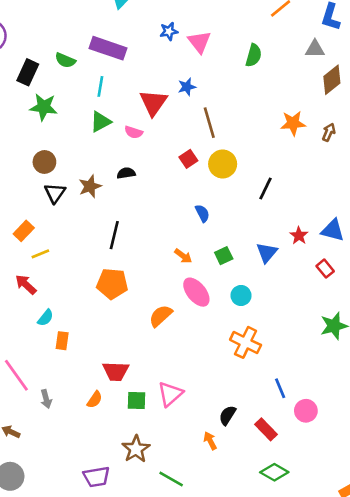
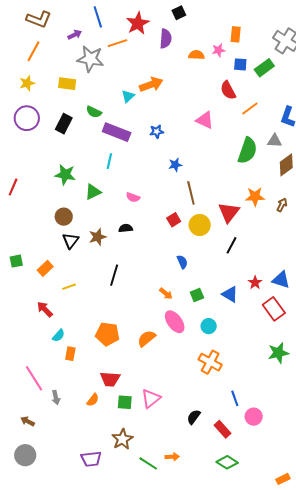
blue star: (169, 31) -> (157, 132), moved
pink triangle: (199, 42) -> (205, 120), moved, turned -30
green semicircle: (254, 55) -> (247, 150), moved, size x1.5
green semicircle: (65, 60) -> (94, 112), moved
black rectangle: (28, 72) -> (64, 124), moved
red triangle: (153, 103) -> (229, 212), moved
green triangle: (100, 122) -> (93, 192), moved
blue triangle: (267, 253) -> (230, 294), turned -42
yellow line: (40, 254) -> (69, 287), moved
red rectangle: (325, 269) -> (274, 309), size x1.6
orange pentagon: (112, 284) -> (108, 334), moved
orange arrow: (210, 441) -> (172, 457), moved, turned 112

